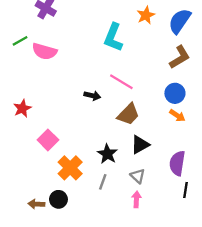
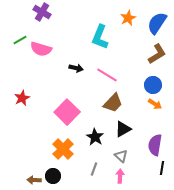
black arrow: (92, 96) -> (76, 68), moved
pink square: (48, 140) -> (67, 112), moved, size x1.4
gray line: (103, 182) -> (94, 169), moved

